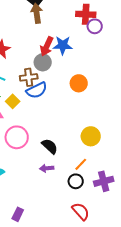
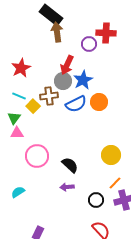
purple circle: (95, 26) -> (89, 44), moved
blue star: (63, 45) -> (83, 80), moved, turned -30
blue semicircle: (37, 90) -> (76, 104), moved
yellow square: (13, 101) -> (33, 106), moved
orange line: (81, 164) -> (115, 183), moved

